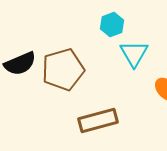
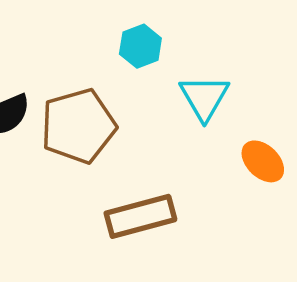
cyan hexagon: (112, 25) -> (140, 46), moved

